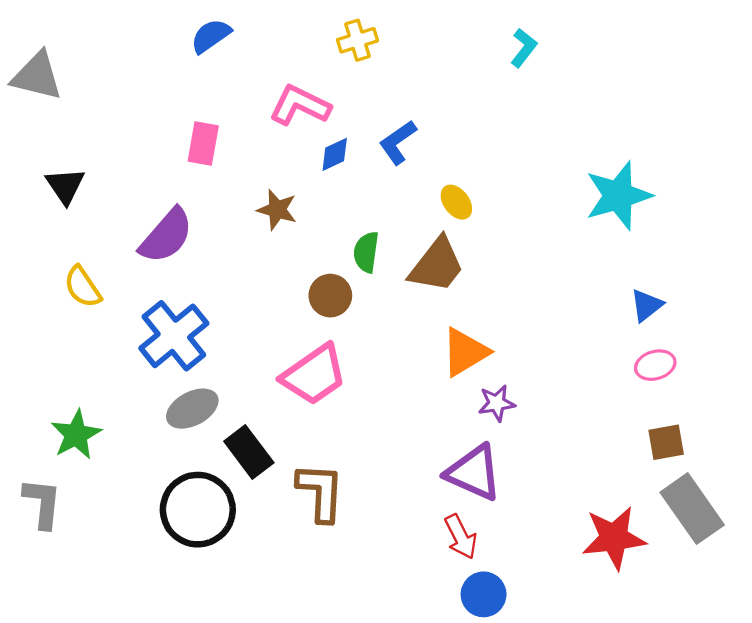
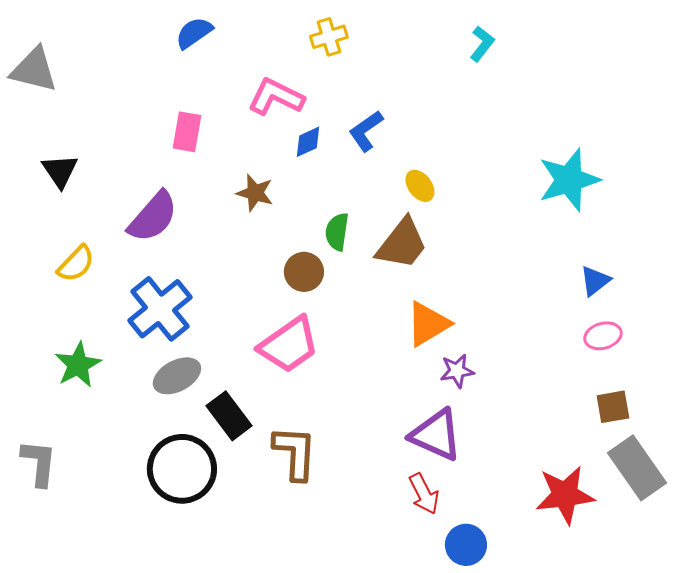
yellow semicircle: (83, 287) -> (76, 264), turned -102
green star: (76, 435) -> (78, 365), moved
blue circle: (484, 594) -> (466, 545), moved

